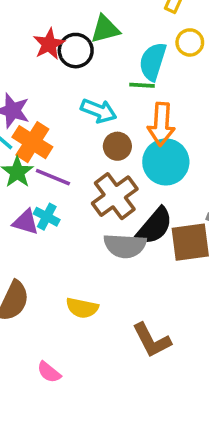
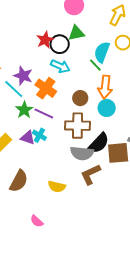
green line: (142, 85) -> (95, 65), turned 40
cyan arrow: (99, 111) -> (60, 66), moved
orange cross: (32, 142) -> (46, 88), moved
cyan circle: (166, 162) -> (107, 108), size x0.7
brown cross: (115, 196) -> (78, 126), turned 35
brown L-shape: (152, 340) -> (90, 174), moved, turned 90

